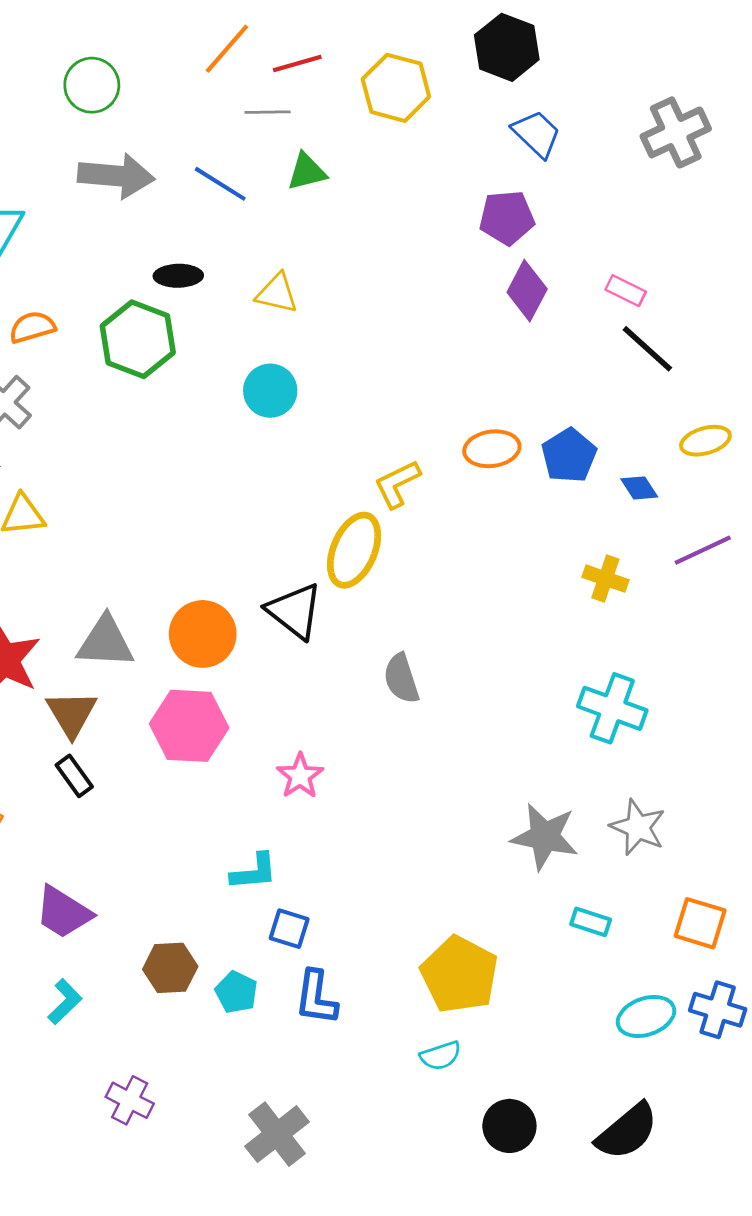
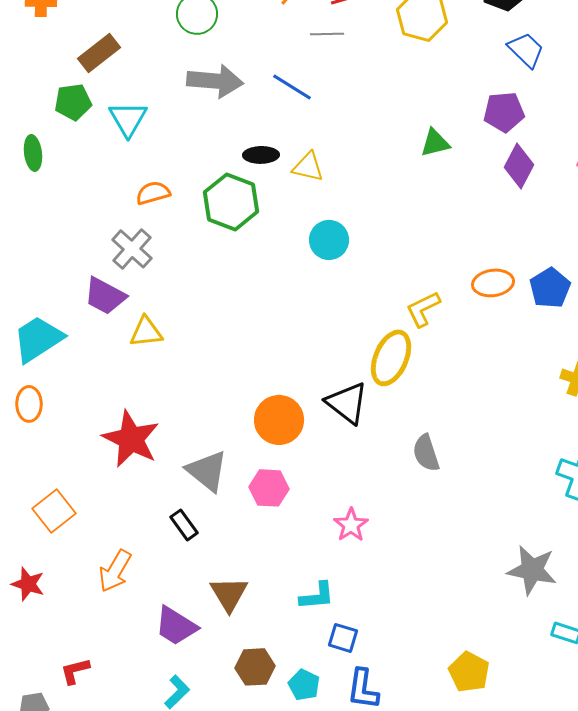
green triangle: (307, 172) -> (435, 143), moved
yellow triangle: (277, 293) -> (308, 167), moved
gray triangle: (105, 642) -> (207, 471), moved, turned 36
brown triangle: (72, 714) -> (229, 594), moved
pink hexagon: (189, 726) -> (269, 488), size x0.7
yellow pentagon: (459, 975) -> (469, 672), size x0.7

